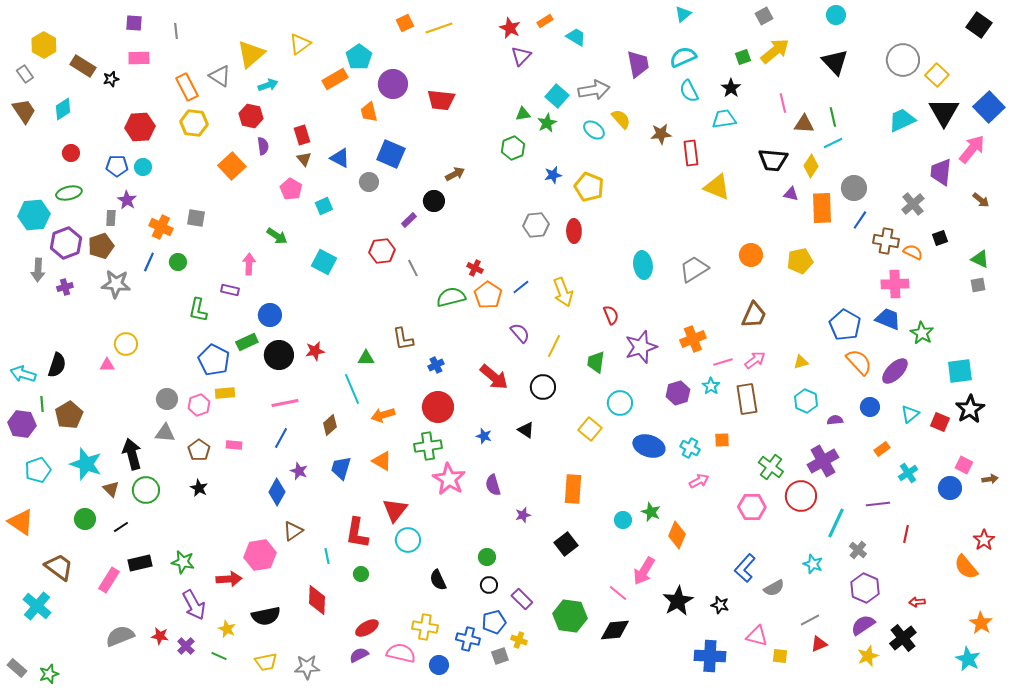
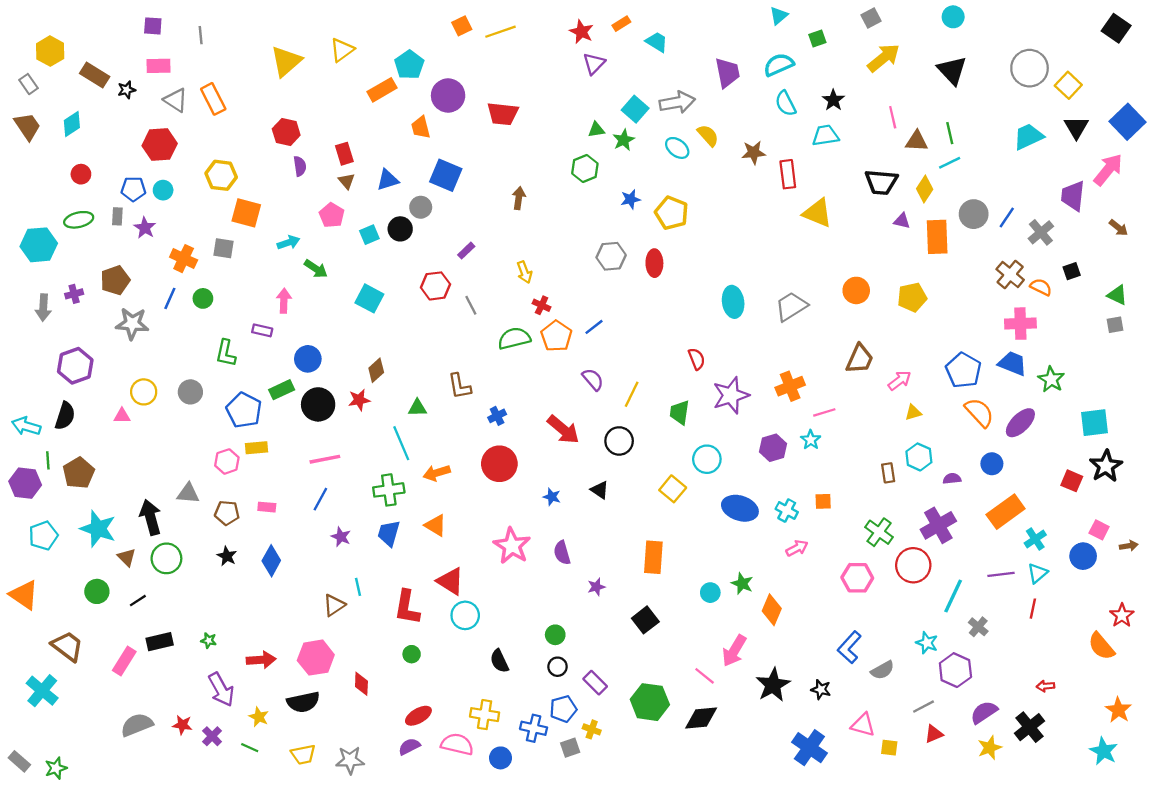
green square: (743, 57) -> (817, 38), moved
gray triangle: (220, 76) -> (176, 100), moved
cyan arrow: (268, 85) -> (288, 243), moved
black triangle: (944, 112) -> (1076, 127), size x0.7
yellow hexagon: (194, 123) -> (221, 175), moved
blue triangle: (340, 158) -> (388, 180), turned -45
orange square: (232, 166) -> (246, 213), moved, turned -32
brown arrow: (455, 174) -> (519, 198), turned -54
black circle: (434, 201) -> (400, 229), moved
gray rectangle: (111, 218) -> (117, 216), moved
blue line: (860, 220) -> (1007, 217), moved
brown cross: (886, 241) -> (1010, 274), turned 30
purple hexagon: (66, 243) -> (75, 366), moved
purple cross: (65, 287) -> (74, 294), moved
yellow arrow: (563, 292) -> (524, 272), moved, size x0.7
pink arrow: (755, 360) -> (900, 381), moved
gray circle: (167, 399) -> (190, 392), moved
brown rectangle: (747, 399) -> (888, 473), moved, size x0.6
cyan triangle: (910, 414) -> (1037, 573), moved
brown diamond: (330, 425) -> (376, 370), moved
green cross: (428, 446) -> (389, 490), moved
orange rectangle: (882, 449) -> (1006, 512), size x2.0
brown pentagon: (199, 450) -> (227, 513), turned -30
blue diamond: (277, 492) -> (271, 561), moved
red triangle: (395, 510) -> (450, 581), turned -36
pink hexagon: (260, 555) -> (316, 658), moved
cyan line: (327, 556) -> (358, 587), moved
green star: (183, 562) -> (209, 640), size x0.6
purple hexagon: (865, 588) -> (955, 670), moved
red diamond: (317, 600) -> (361, 684), size x0.7
blue cross: (710, 656) -> (809, 748), turned 32

